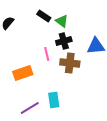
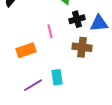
black cross: (64, 41) -> (77, 19), moved
brown cross: (70, 63) -> (82, 47), moved

